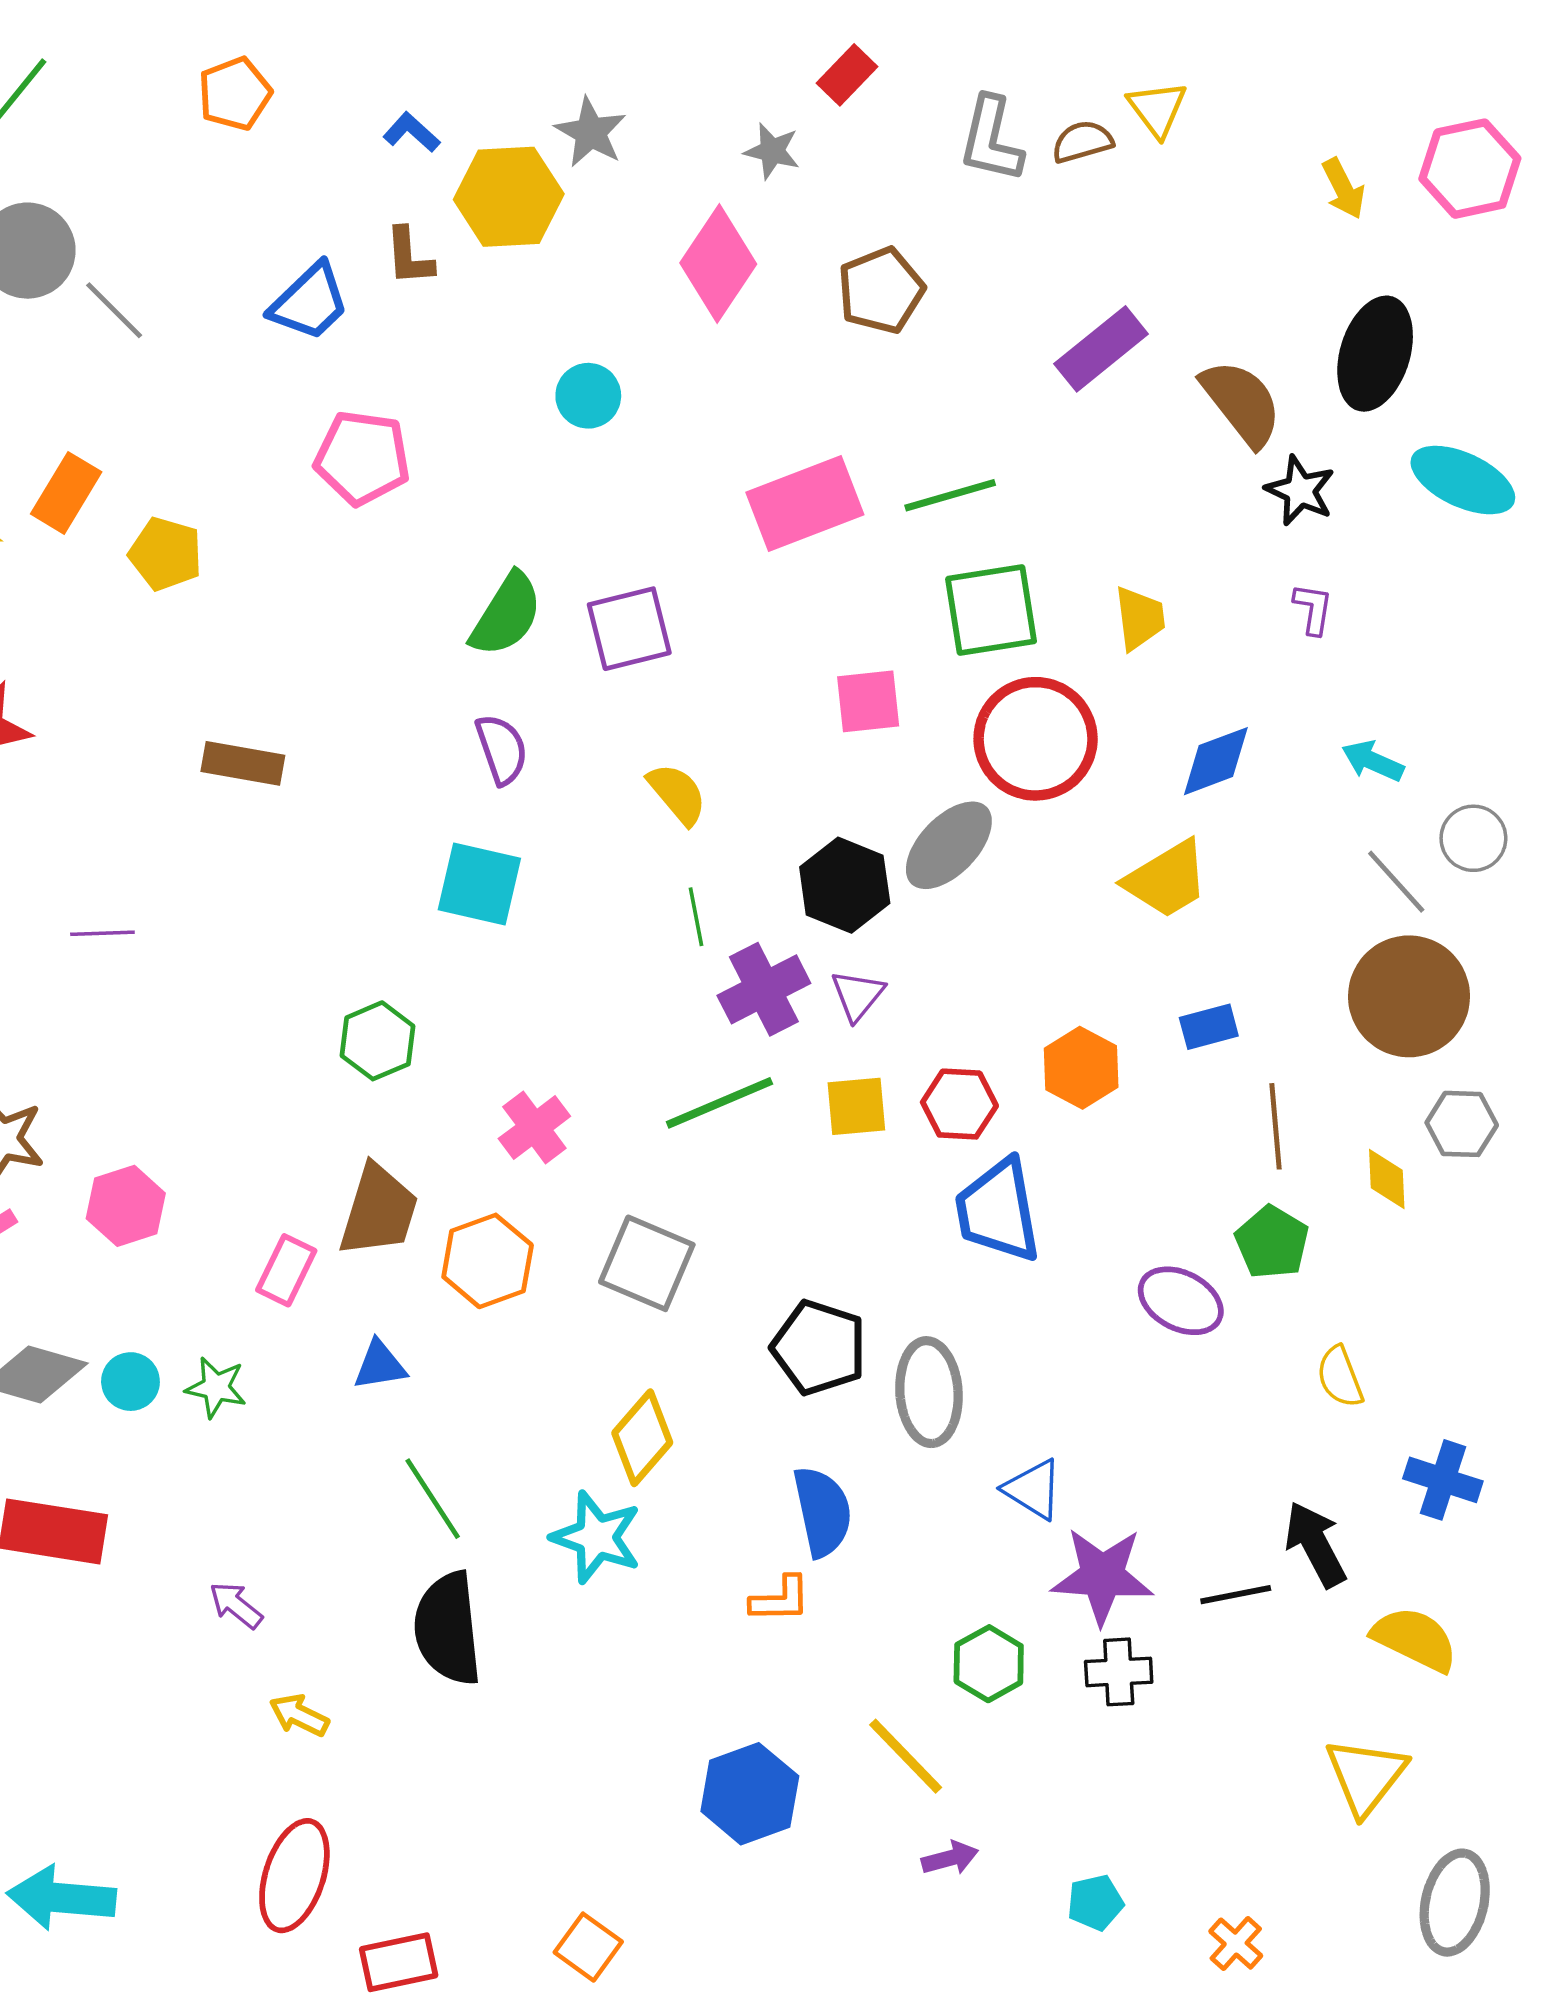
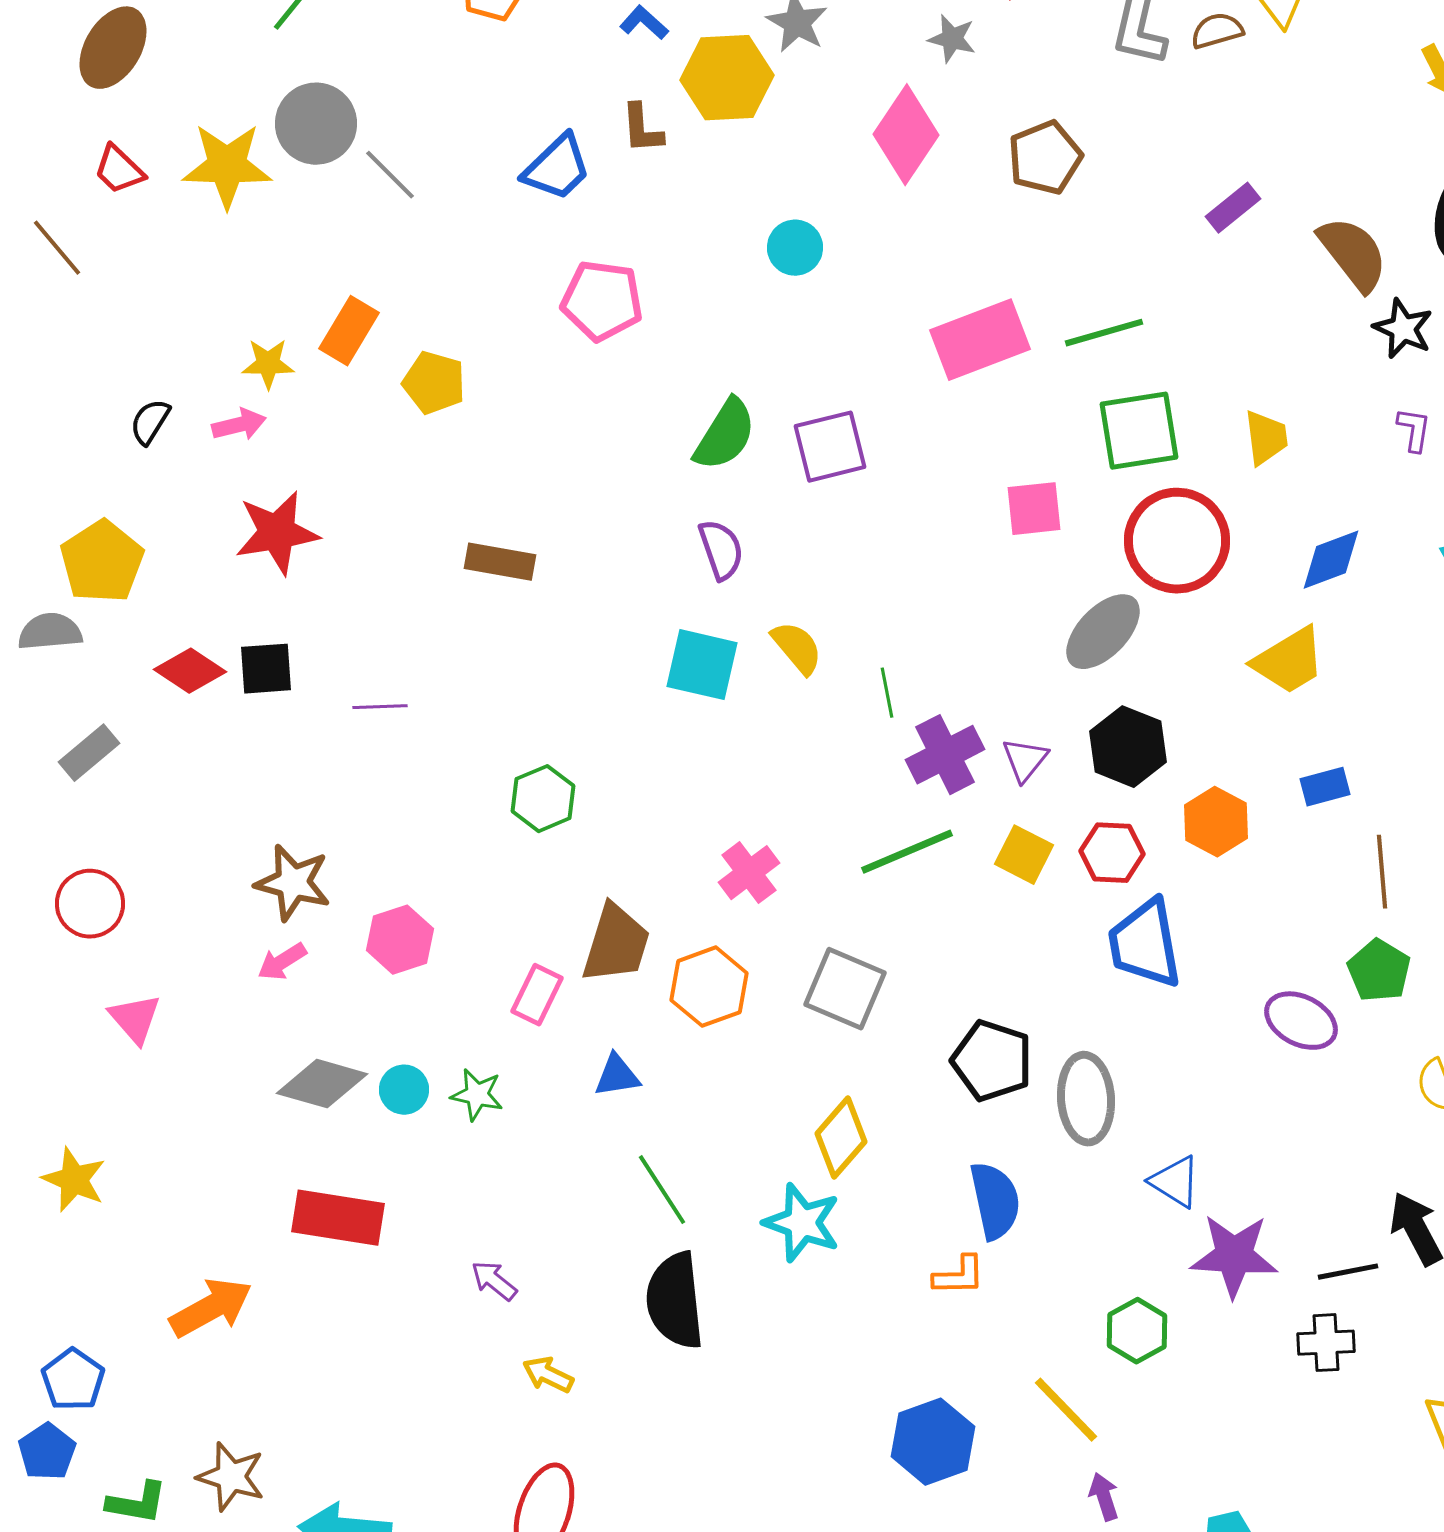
purple rectangle: (1101, 349) -> (1233, 208), size x0.7
yellow semicircle: (677, 794) -> (797, 648), moved
black hexagon: (845, 885) -> (1128, 747), moved
green hexagon: (378, 1041) -> (543, 799), moved
yellow square: (856, 1106) -> (1024, 855), turned 32
black cross: (1119, 1672) -> (1326, 1343), moved
purple arrow: (950, 1858) -> (1104, 1497), turned -93

